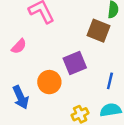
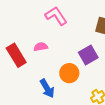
pink semicircle: (19, 46) -> (41, 47), turned -136

